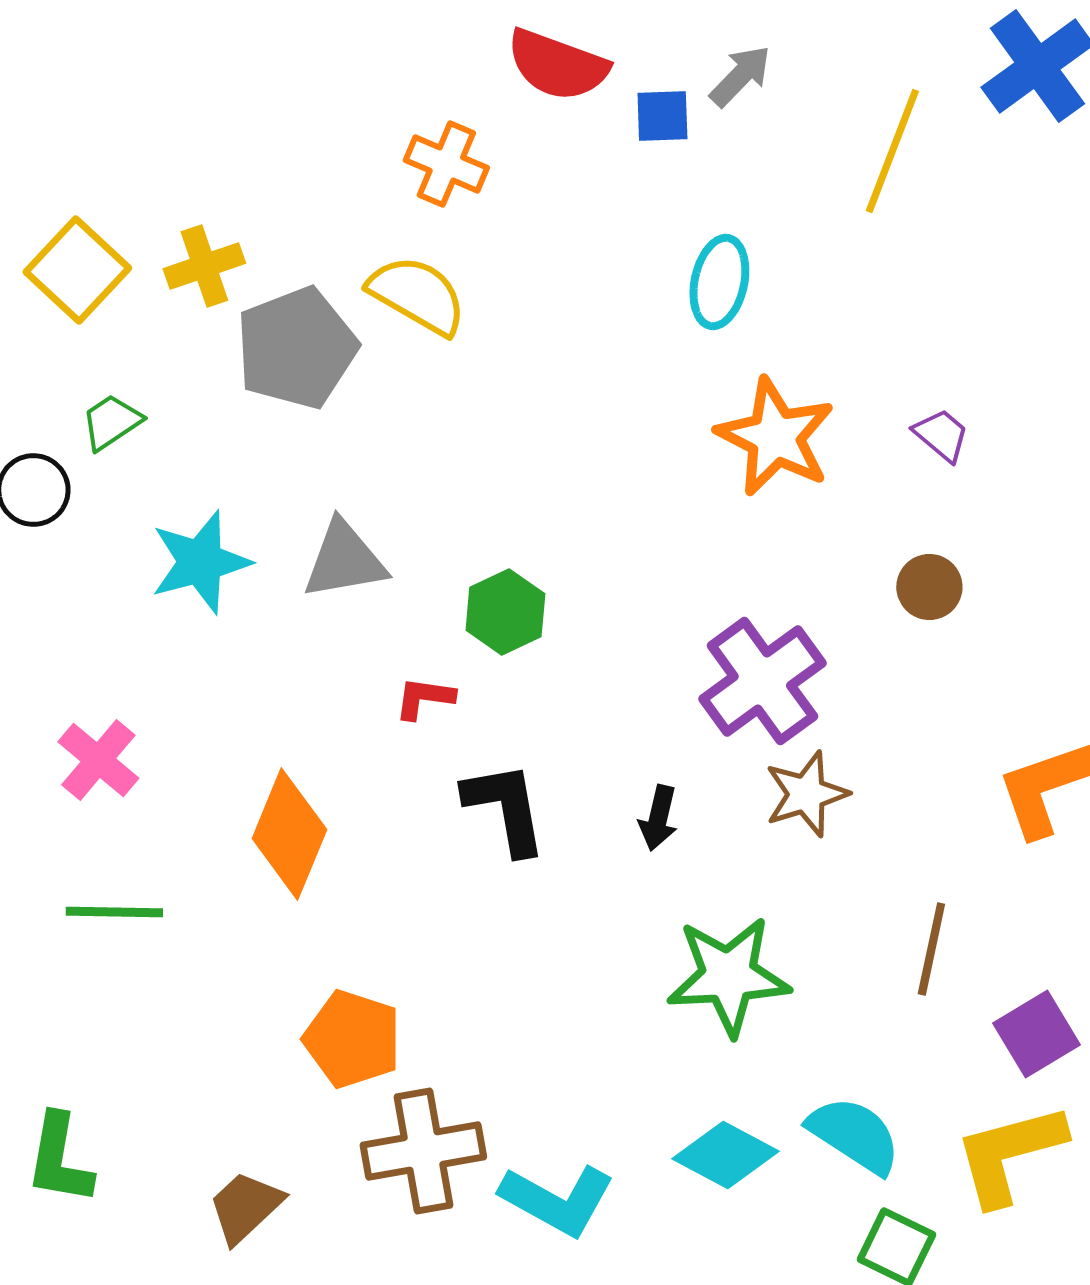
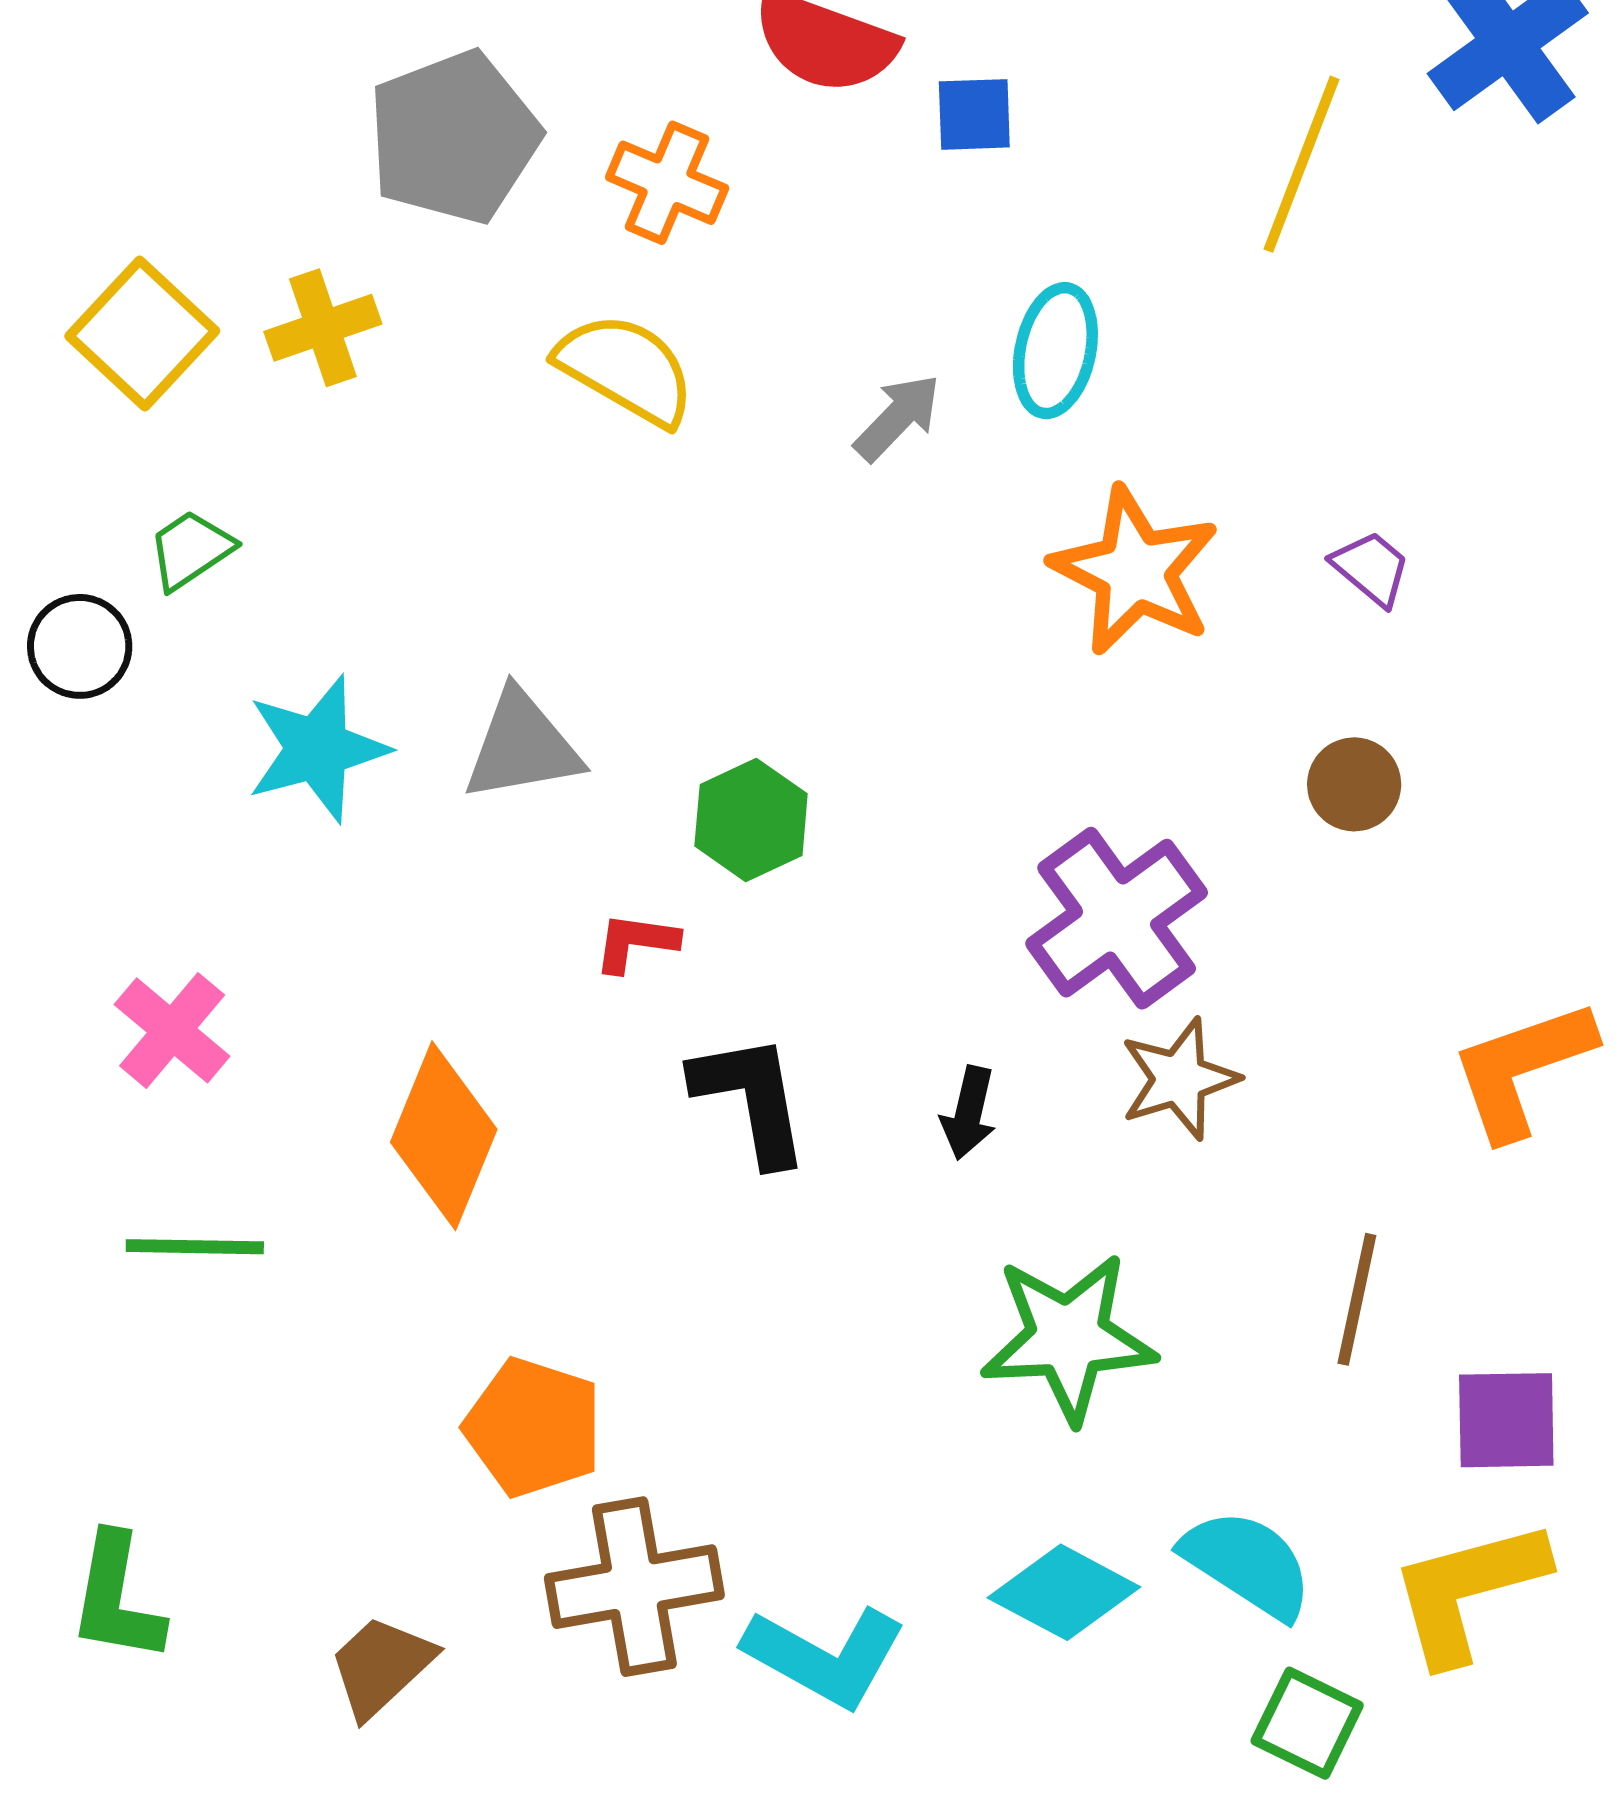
gray arrow: (740, 76) -> (898, 417), moved
gray pentagon: (296, 348) -> (454, 137), moved
purple square: (1036, 1034) -> (1506, 1420), turned 30

